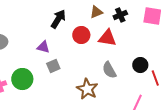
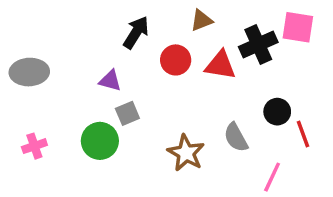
black cross: (120, 15) -> (258, 44), moved, size x1.5
gray semicircle: (109, 70) -> (236, 137), moved
green circle: (22, 79) -> (100, 141), moved

